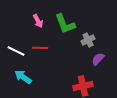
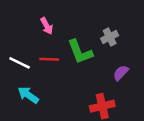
green L-shape: (65, 24) -> (80, 52), moved
gray cross: (88, 40) -> (110, 37), moved

